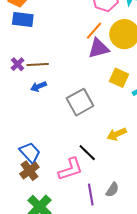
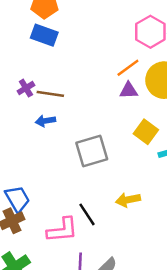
purple triangle: (98, 48) -> (129, 90), size x0.7

